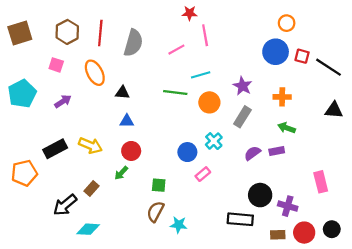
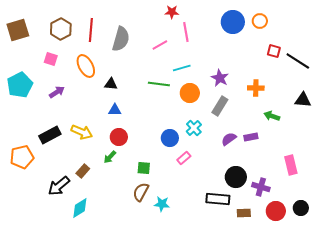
blue circle: (276, 52) -> (233, 22), moved
green arrow: (287, 128) -> (272, 116), moved
cyan diamond: (88, 229) -> (80, 208), turned -35
brown rectangle: (278, 235) -> (244, 213), moved

